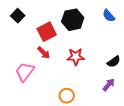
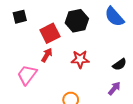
black square: (18, 16) -> (20, 17), turned 32
blue semicircle: (109, 16) -> (114, 17), size x1.5
red arrow: (44, 53) -> (47, 55), turned -104

